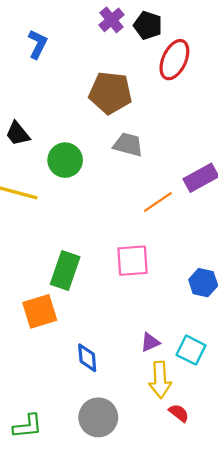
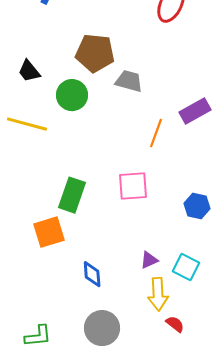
brown pentagon: (110, 93) -> (95, 53), moved
orange line: (158, 202) -> (156, 133), turned -36

